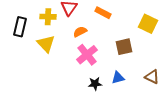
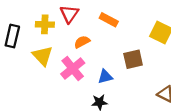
pink cross: (87, 55) -> (73, 69), moved
blue triangle: (118, 78) -> (105, 77), moved

